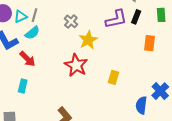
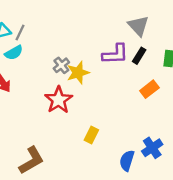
gray cross: (71, 21) -> (61, 65), moved
orange rectangle: (149, 43) -> (149, 89), turned 35
yellow rectangle: (113, 77) -> (91, 135), moved

